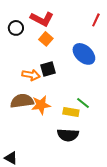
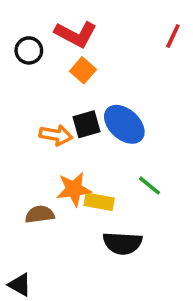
blue ellipse: (84, 54) -> (124, 124), moved
brown semicircle: (22, 101) -> (40, 214), moved, size x0.7
yellow rectangle: (71, 112) -> (99, 202), moved

